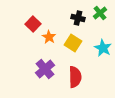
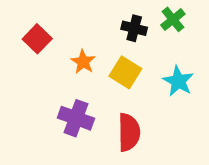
red square: (33, 24) -> (37, 39), moved
purple cross: (45, 69) -> (76, 118), turned -30

